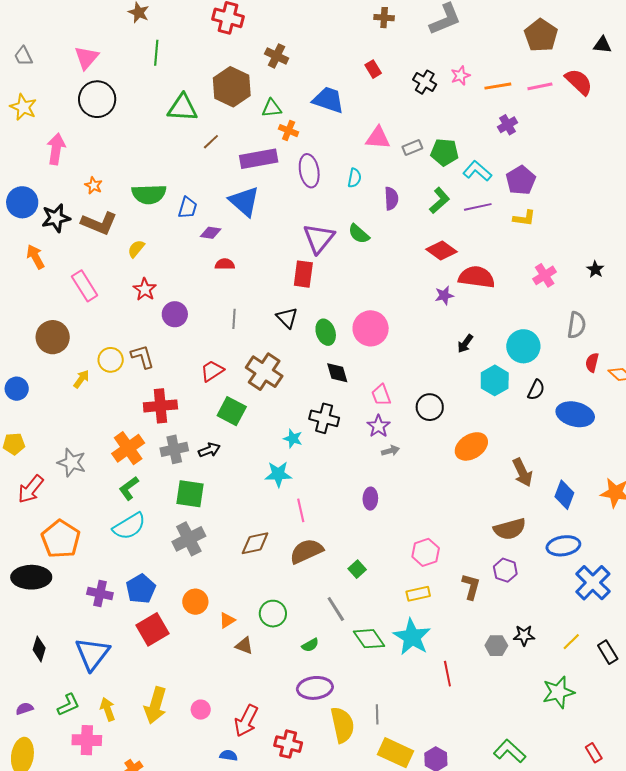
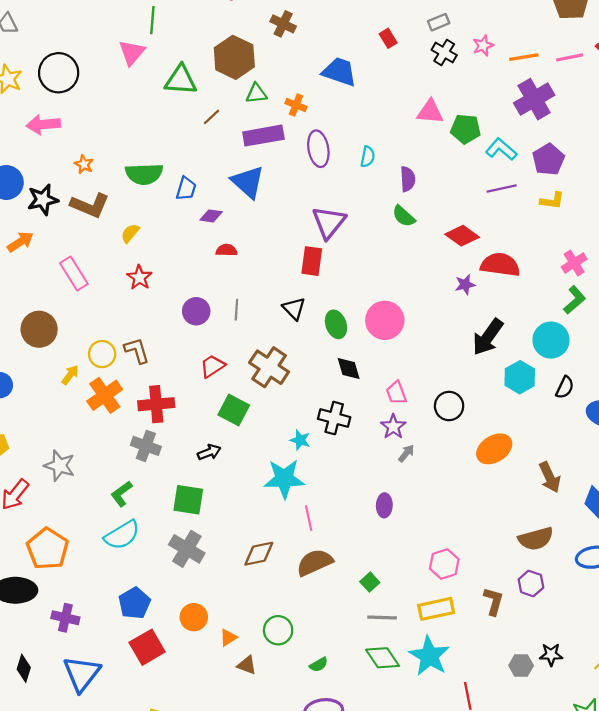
pink triangle: (86, 58) -> (132, 53), moved
black circle: (97, 99) -> (59, 73), moved
green triangle: (272, 108) -> (256, 93), moved
purple cross: (507, 125) -> (534, 99), size x1.8
pink triangle: (378, 138) -> (430, 112), moved
gray rectangle: (412, 148) -> (439, 22), moved
pink arrow: (56, 149) -> (43, 124), turned -104
green L-shape: (439, 201) -> (574, 300), moved
green semicircle: (359, 234) -> (404, 216), moved
orange arrow: (35, 257) -> (20, 242), turned 85
purple circle: (175, 314) -> (196, 311), moved
black arrow: (465, 344) -> (488, 337), size x1.8
orange cross: (128, 448) -> (105, 395), moved
gray cross: (174, 449) -> (146, 446), moved, turned 32
gray arrow: (390, 451) -> (406, 453), turned -36
cyan star: (278, 474) -> (284, 479), size x1.4
gray cross: (189, 539) -> (187, 549), turned -32
purple cross: (100, 593) -> (65, 618), moved
yellow rectangle: (418, 594) -> (436, 609), size x1.4
gray line: (336, 609) -> (382, 618), moved, turned -56

